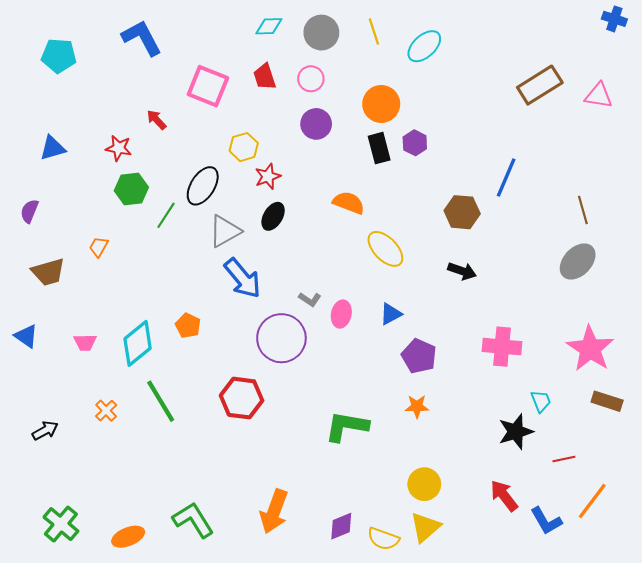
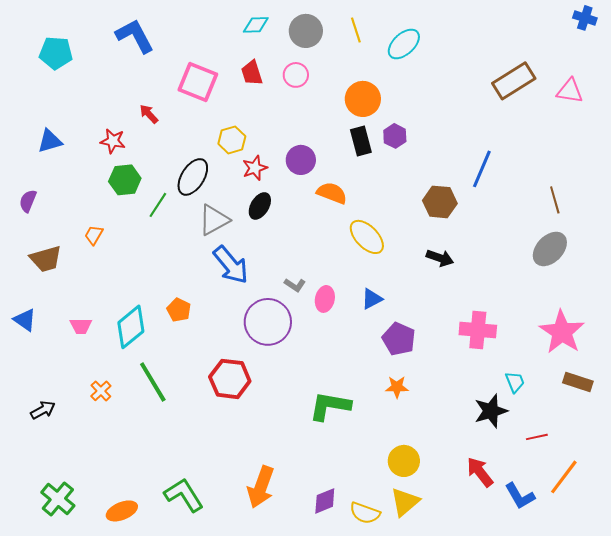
purple circle: (316, 124) -> (301, 160), moved

